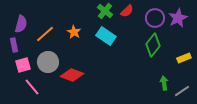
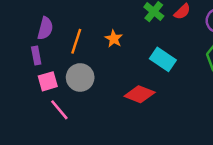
orange line: (45, 34) -> (76, 41), turned -30
cyan rectangle: (106, 36) -> (163, 59), moved
red diamond: (72, 75) -> (140, 94), moved

